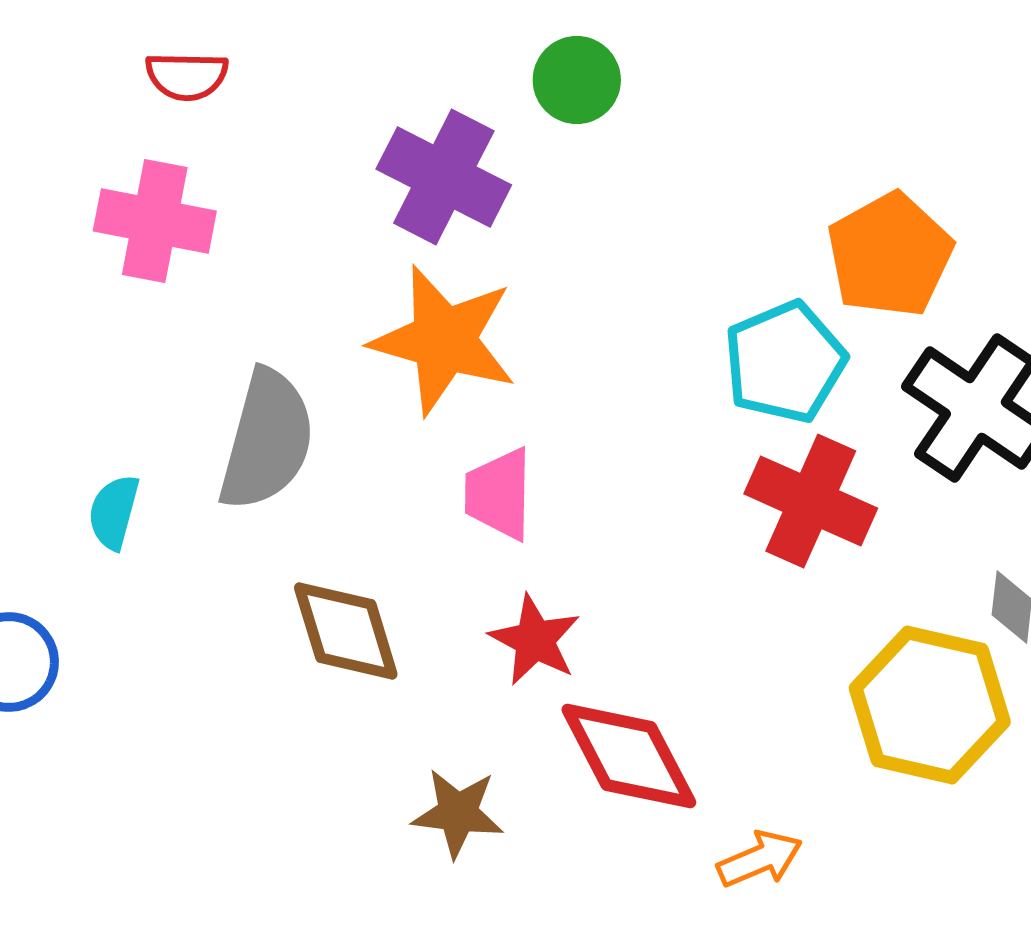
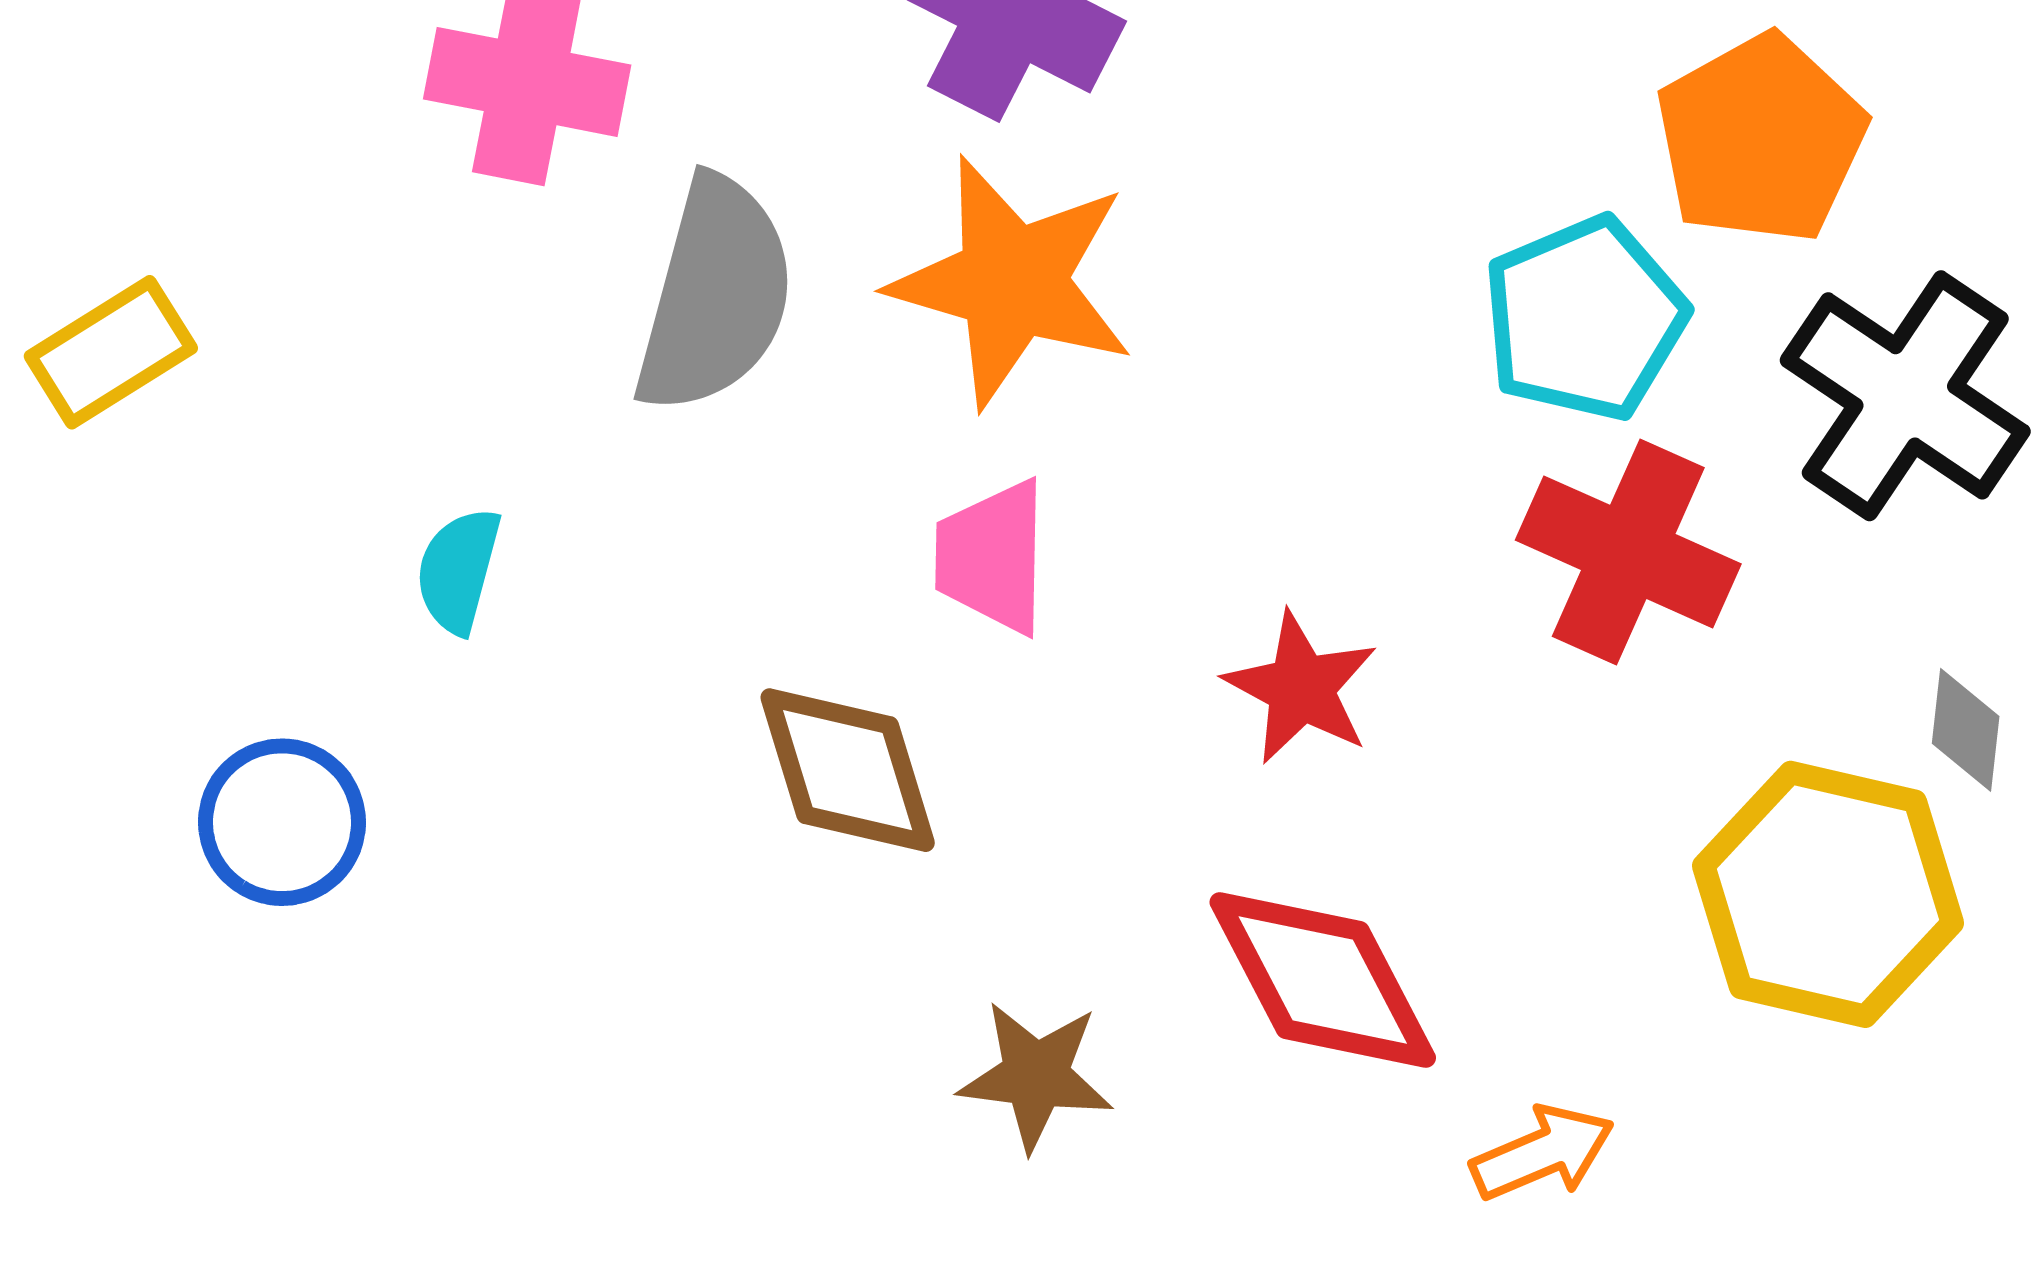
gray semicircle: (267, 440) -> (715, 295), moved
pink trapezoid: (499, 494) -> (992, 557), moved
red star: (535, 640) -> (1301, 688), moved

